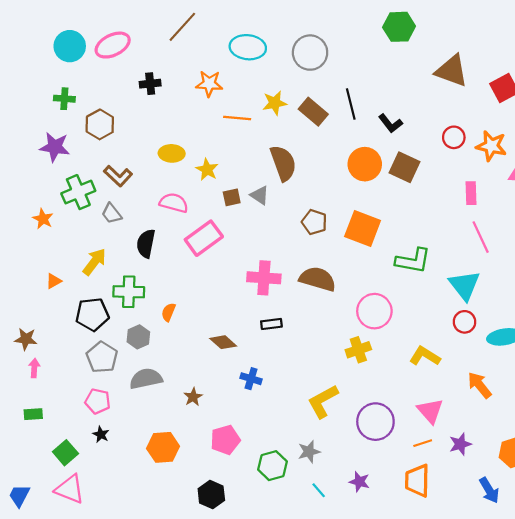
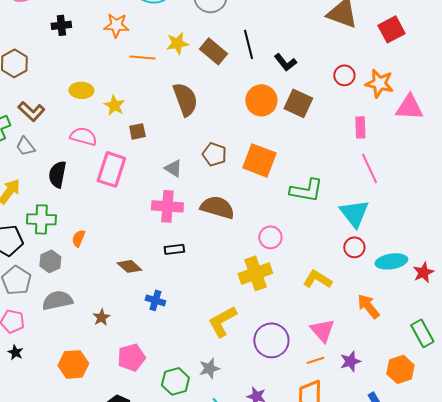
gray triangle: (260, 195) -> (173, 168), moved
pink rectangle: (204, 238) -> (111, 169), turned -36
pink circle: (374, 311) -> (270, 237), size x0.7
yellow cross: (358, 350) -> (255, 273), size x1.4

